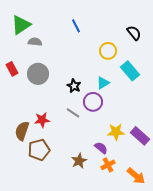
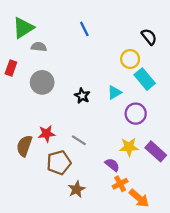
yellow circle: (108, 51) -> (130, 59), moved
red rectangle: (12, 69) -> (11, 68), moved, turned 48
purple circle: (93, 102) -> (136, 114), moved
gray line: (73, 113) -> (79, 140), moved
brown pentagon: (39, 150) -> (59, 163), moved
brown star: (79, 161) -> (77, 189), moved
orange arrow: (136, 176) -> (139, 198), moved

